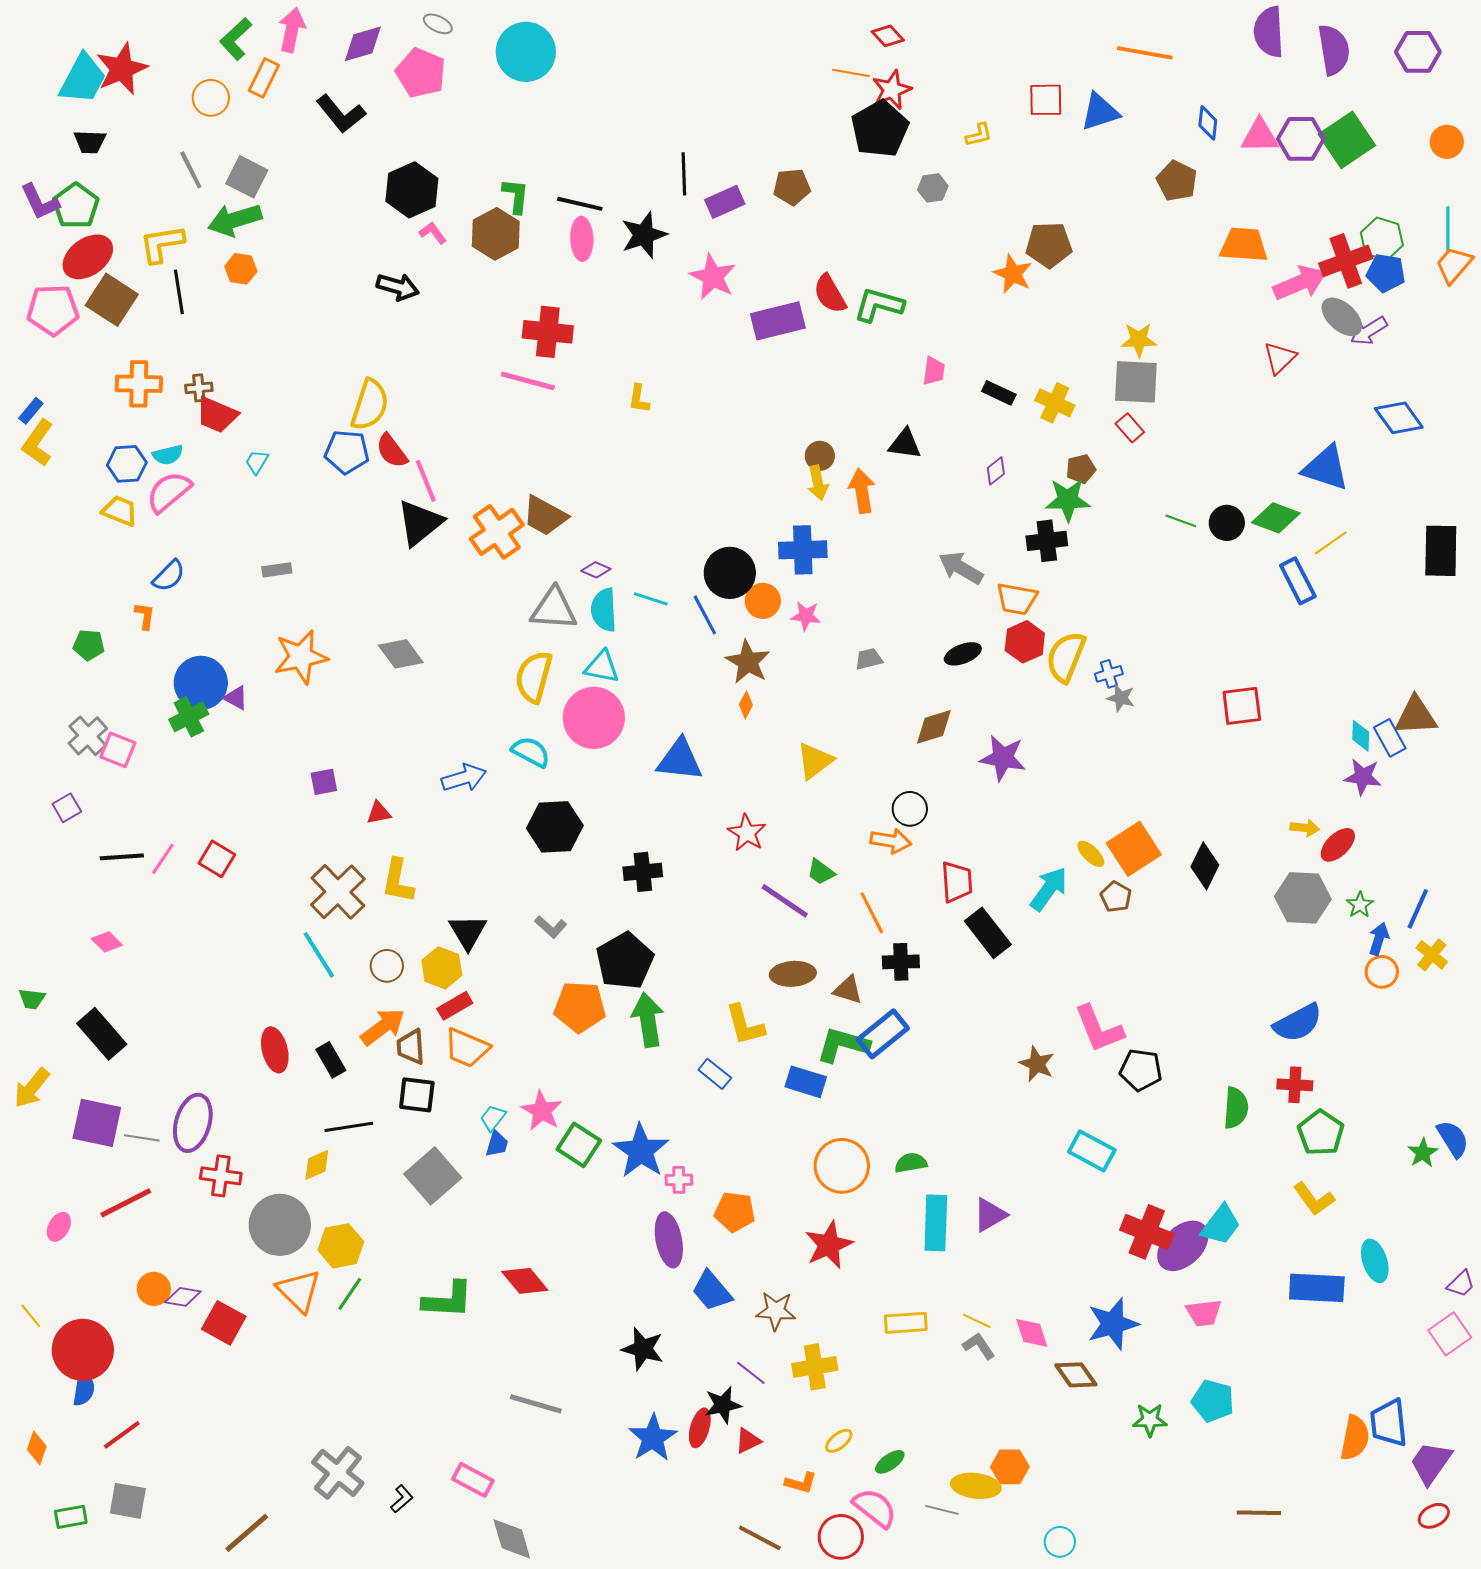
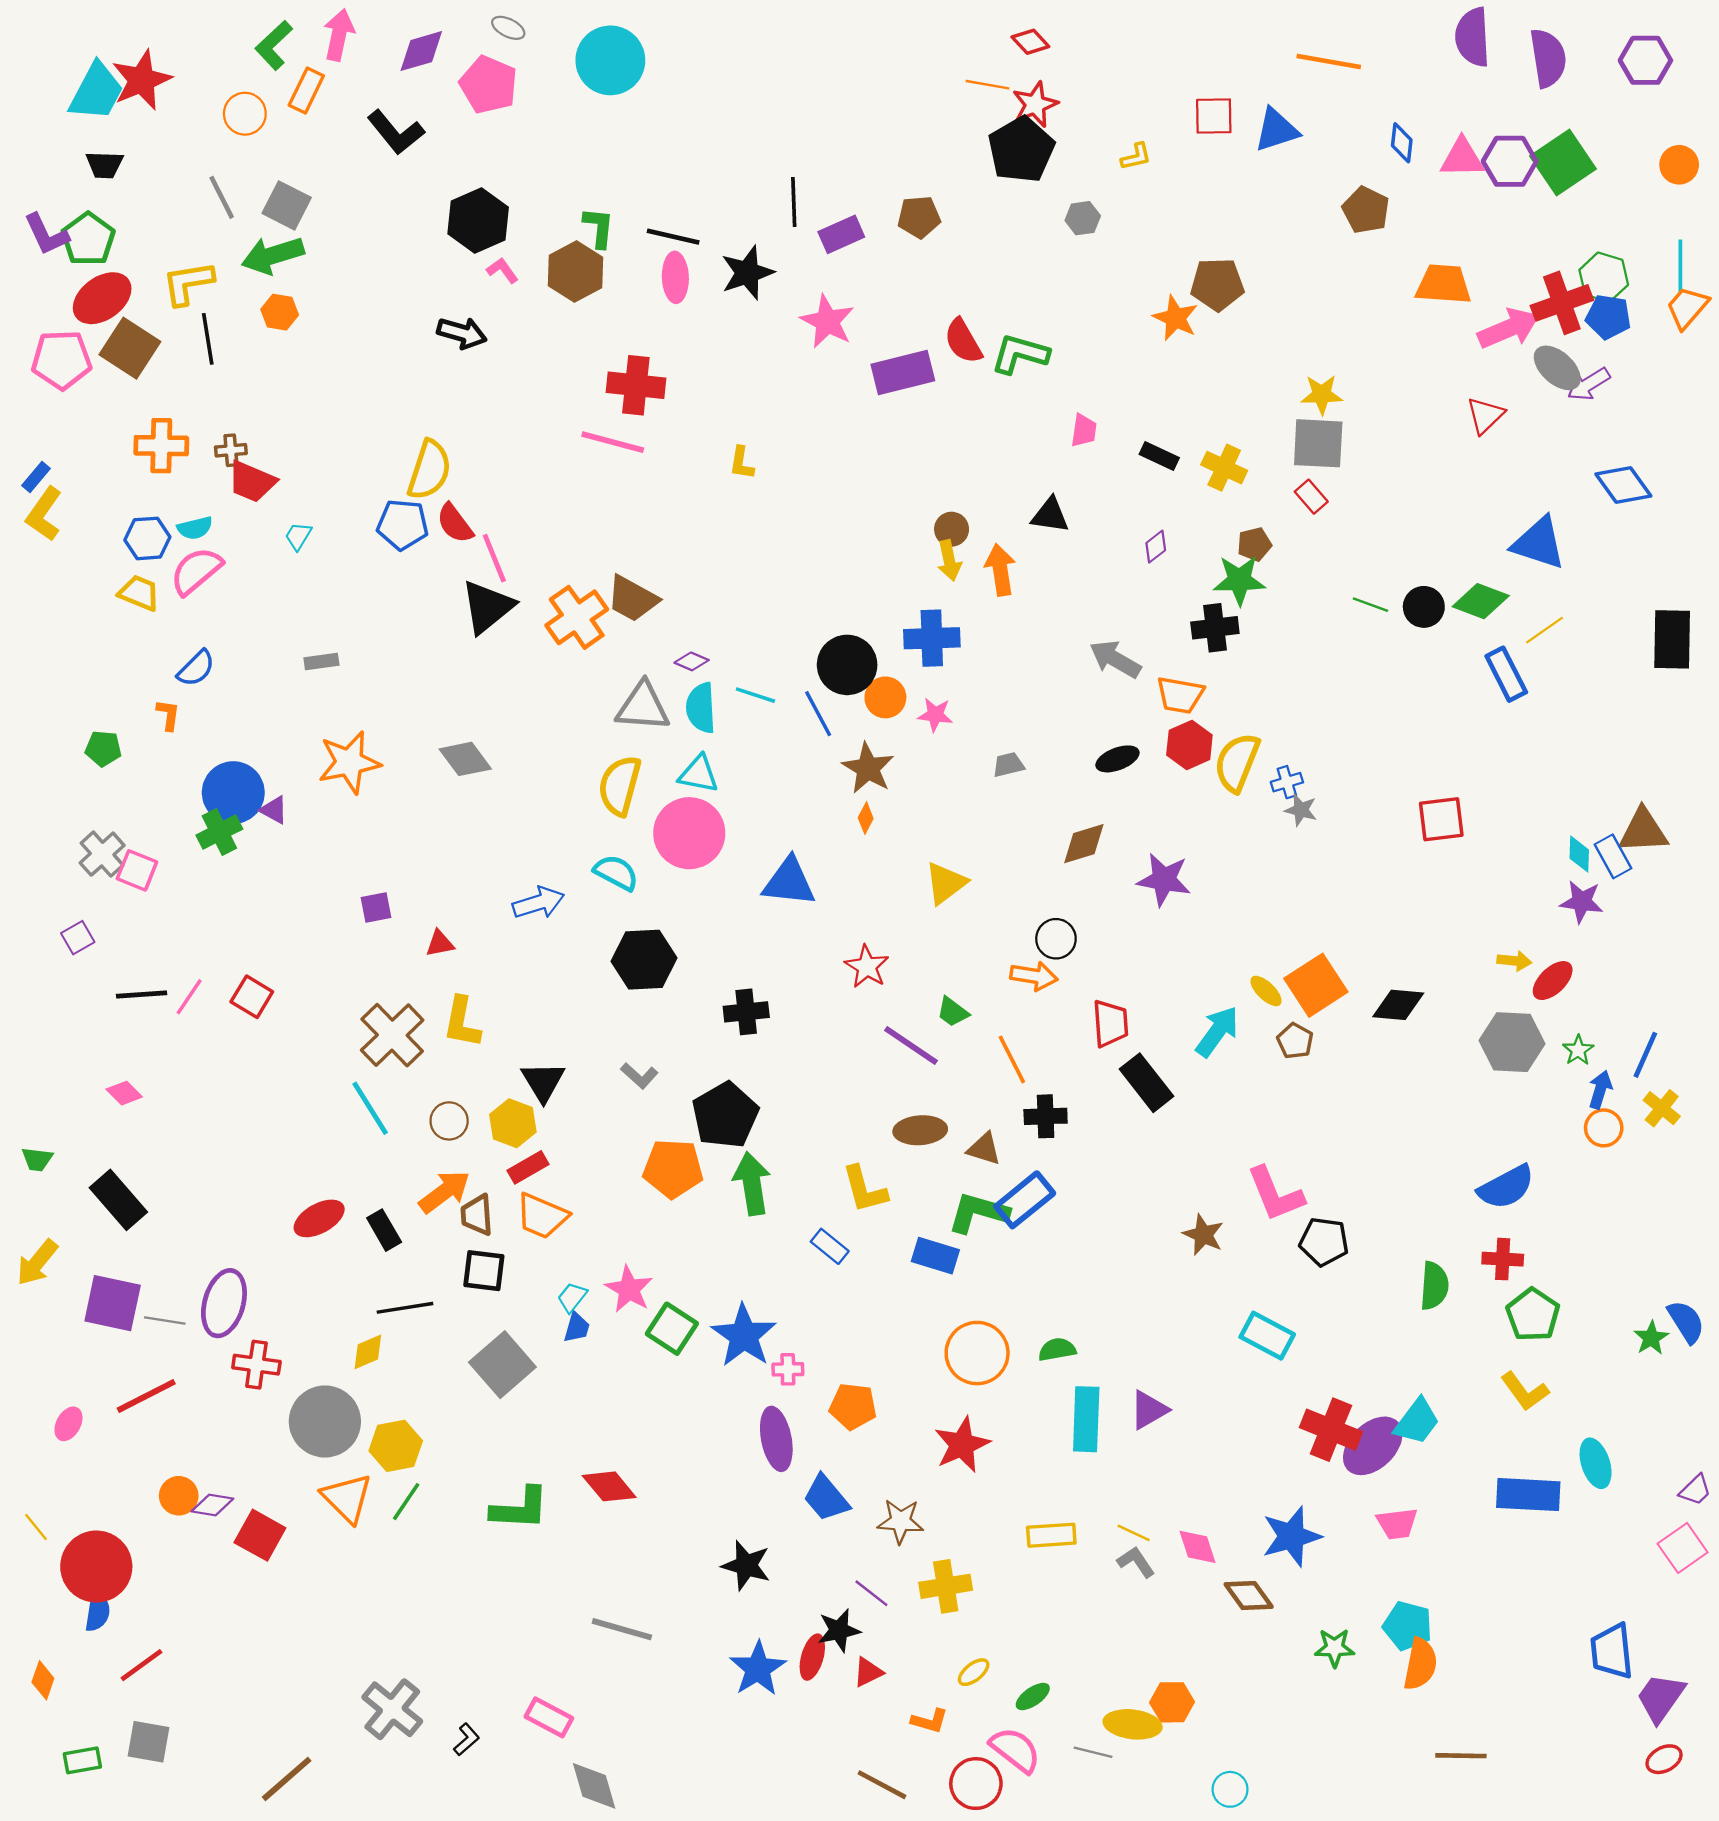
black diamond: (1205, 866) -> (1398, 1005), turned 69
red ellipse: (275, 1050) -> (319, 1218), turned 75
orange semicircle: (1355, 1438) -> (1420, 1664), moved

